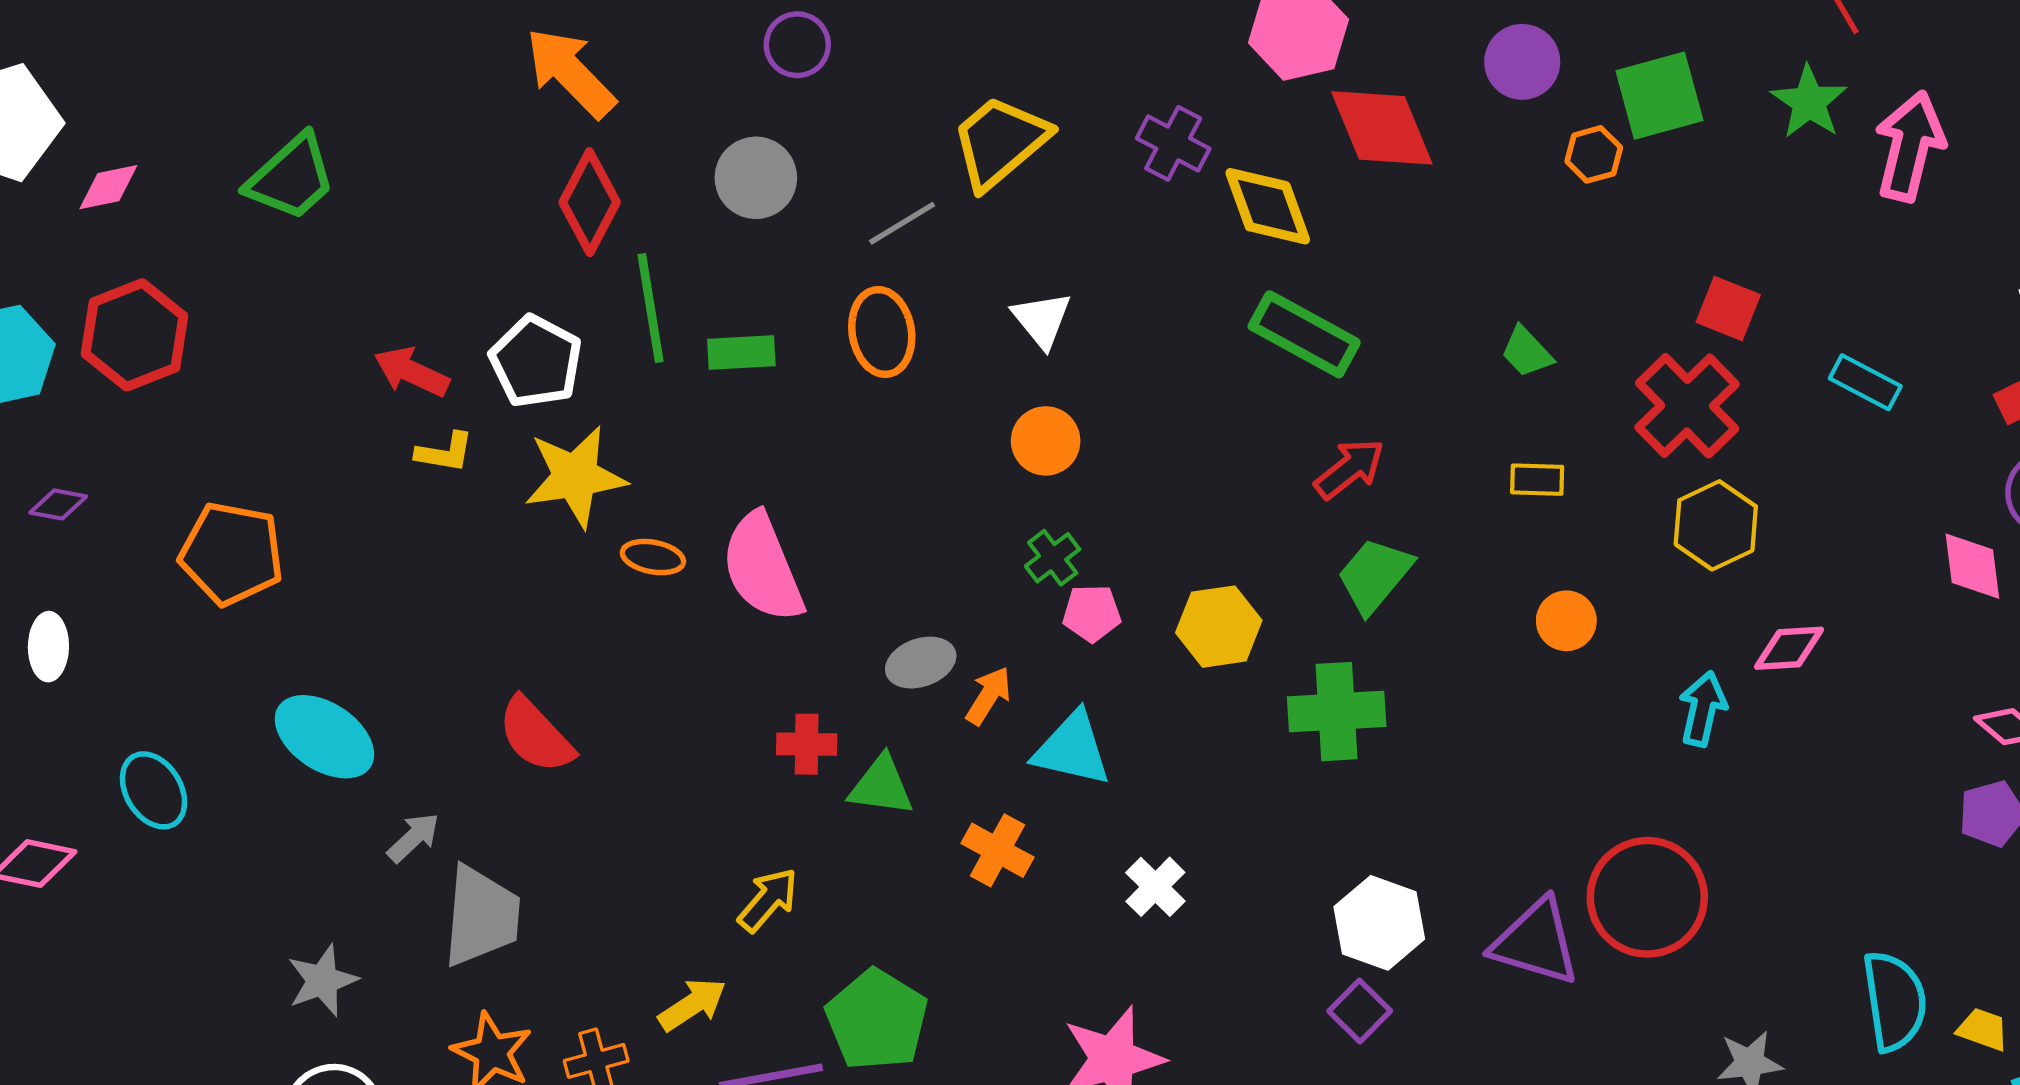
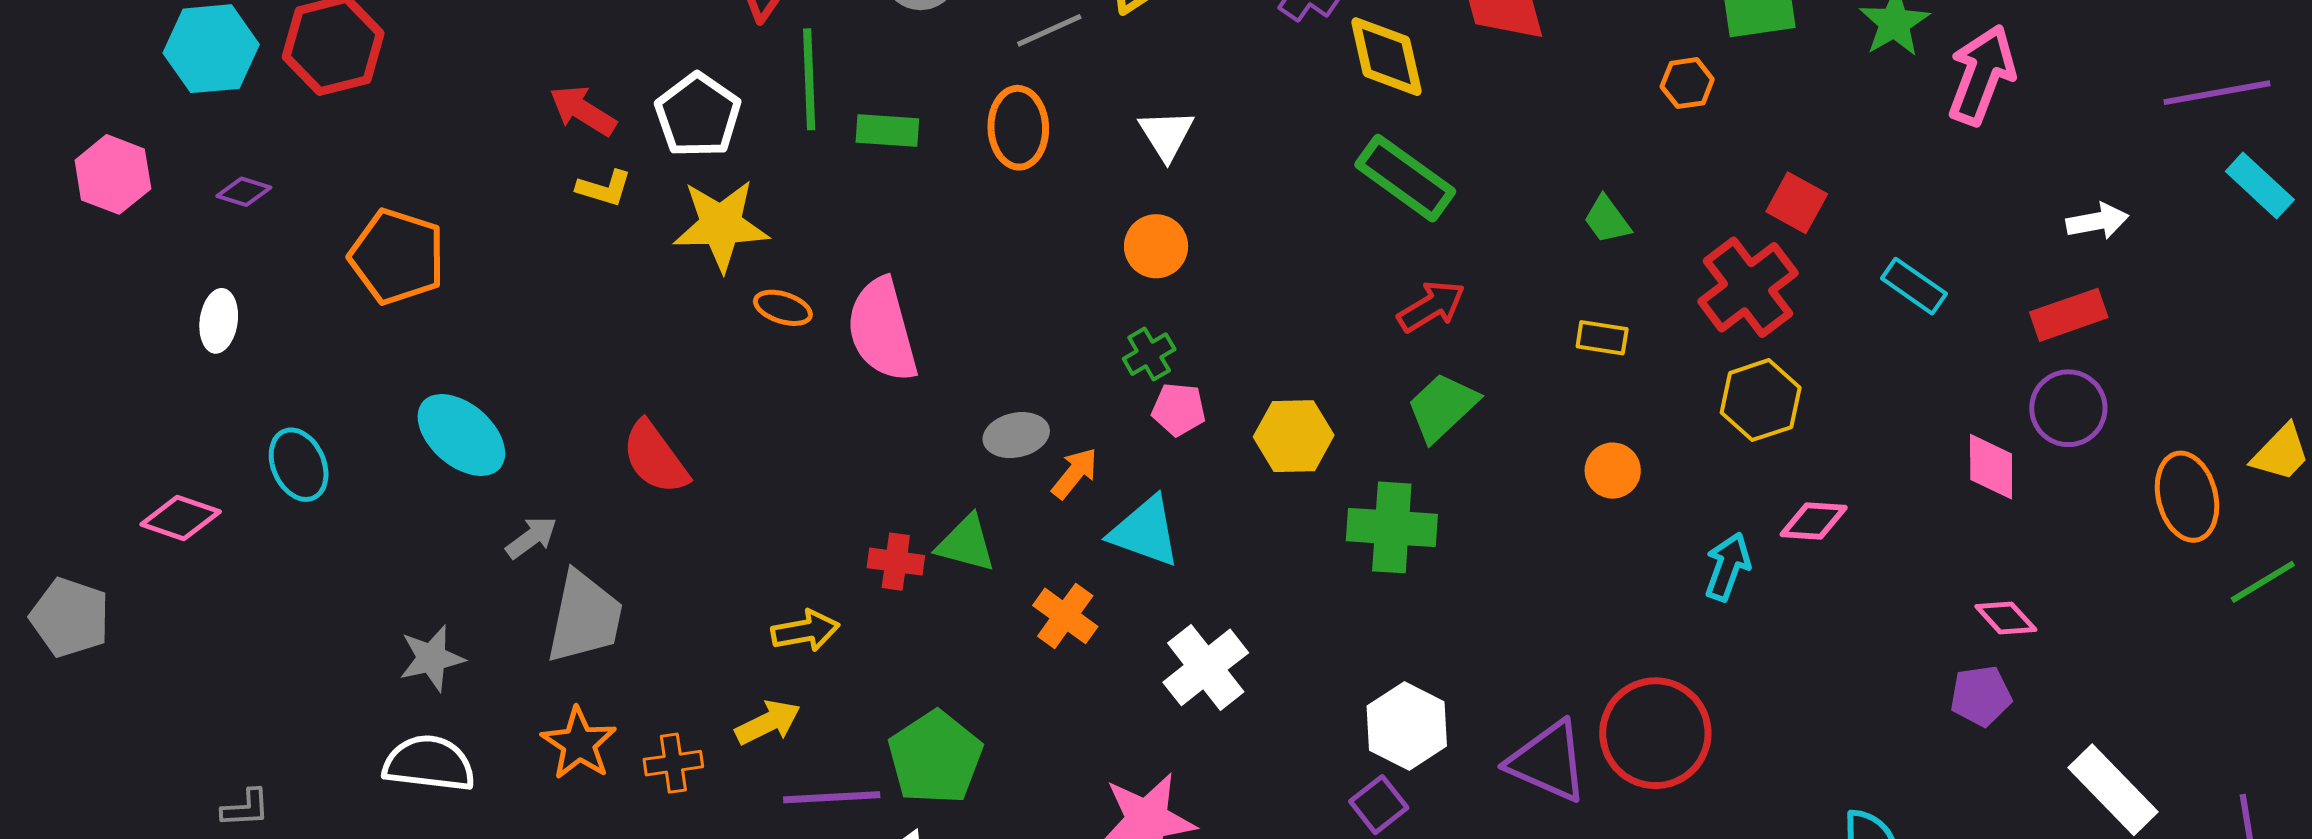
orange hexagon: (1594, 154) -> (1687, 83), moved
red cross: (807, 744) -> (896, 562), moved
white cross: (1155, 887) -> (1206, 667), size x1.5
yellow arrow: (768, 900) -> (805, 631), moved, turned 32

